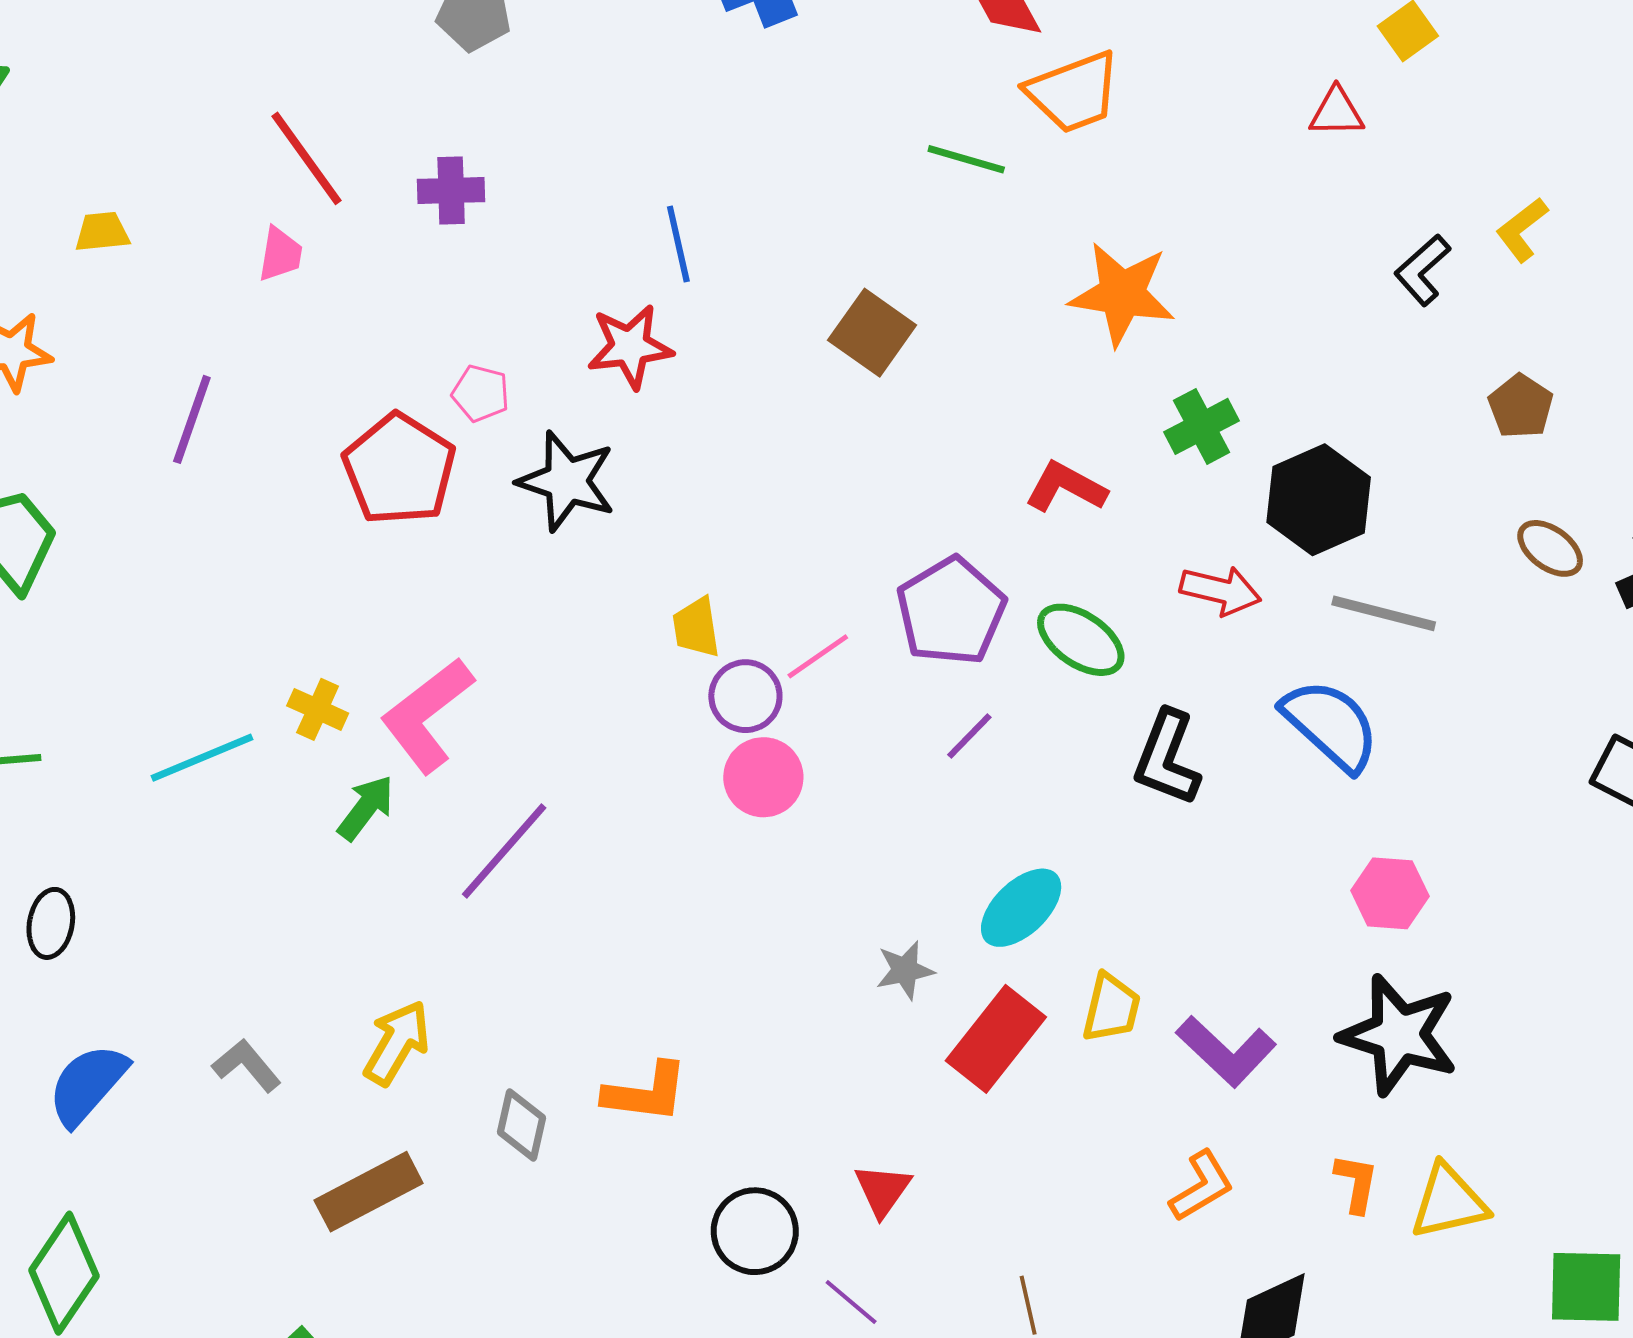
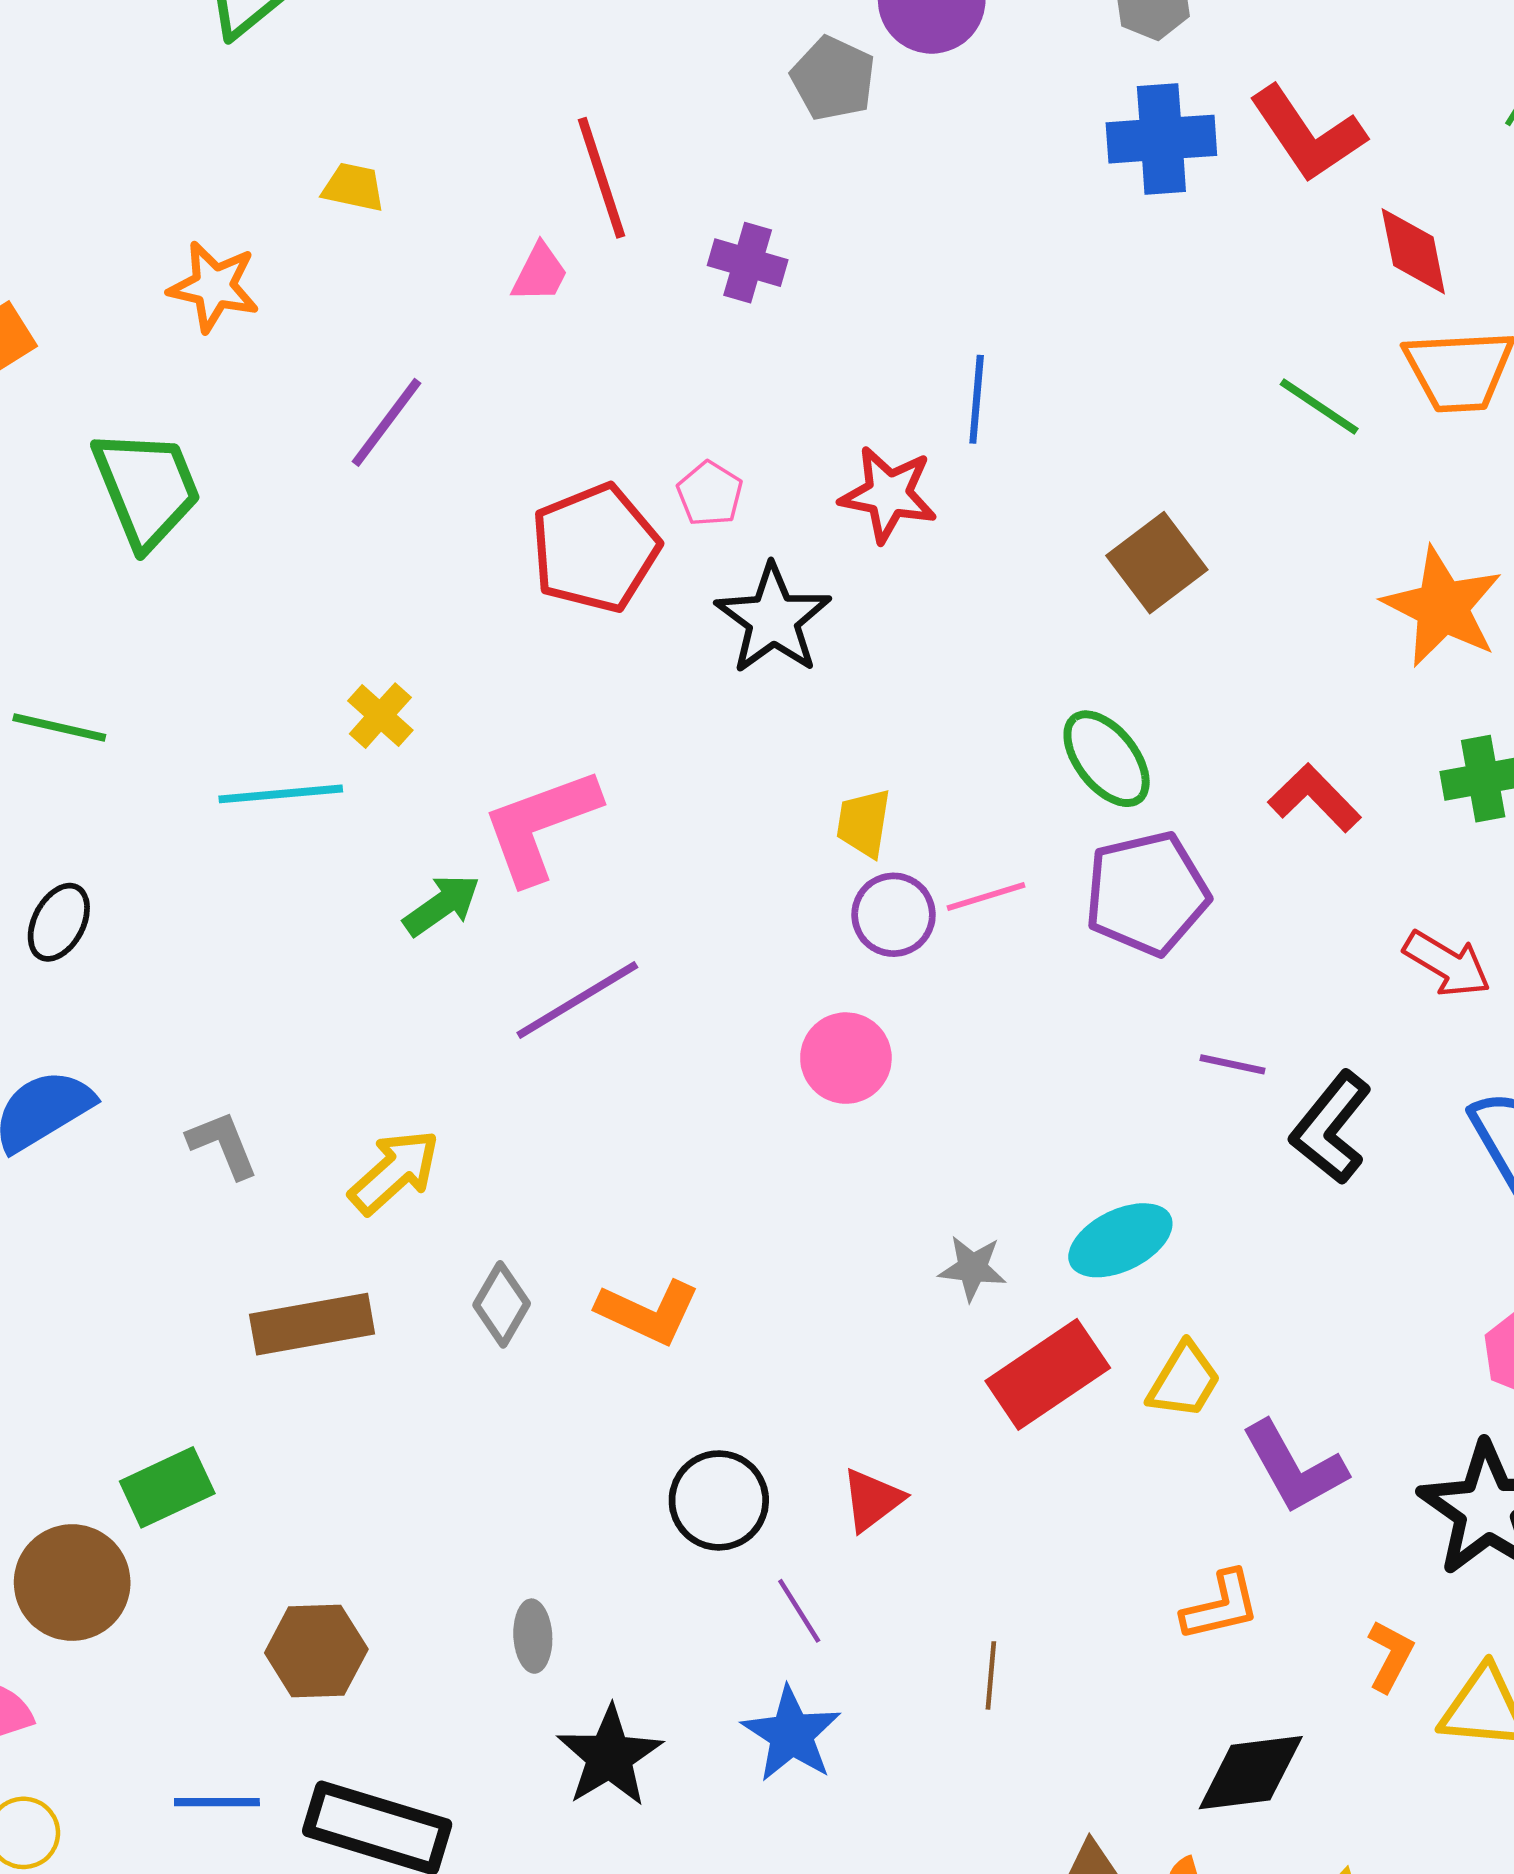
green ellipse: (1081, 640) -> (1107, 759), moved
yellow cross: (318, 709) -> (380, 716), moved
purple line: (969, 736) -> (1232, 1064), moved, turned 40
pink circle: (763, 777) -> (846, 1058), moved

